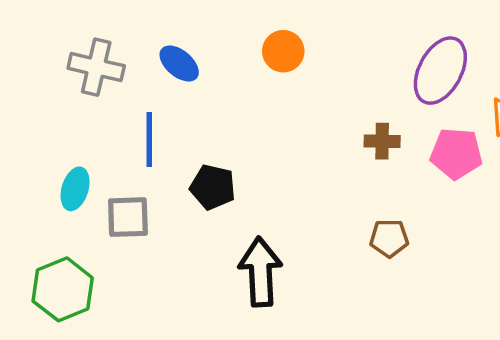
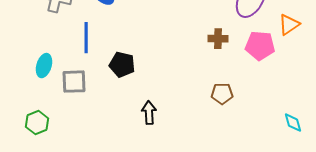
black arrow: (260, 272) -> (149, 113), size x0.6
green hexagon: (63, 289) -> (37, 123), size x0.7

